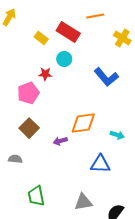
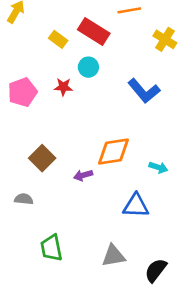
pink pentagon: (28, 93) -> (22, 92), moved

